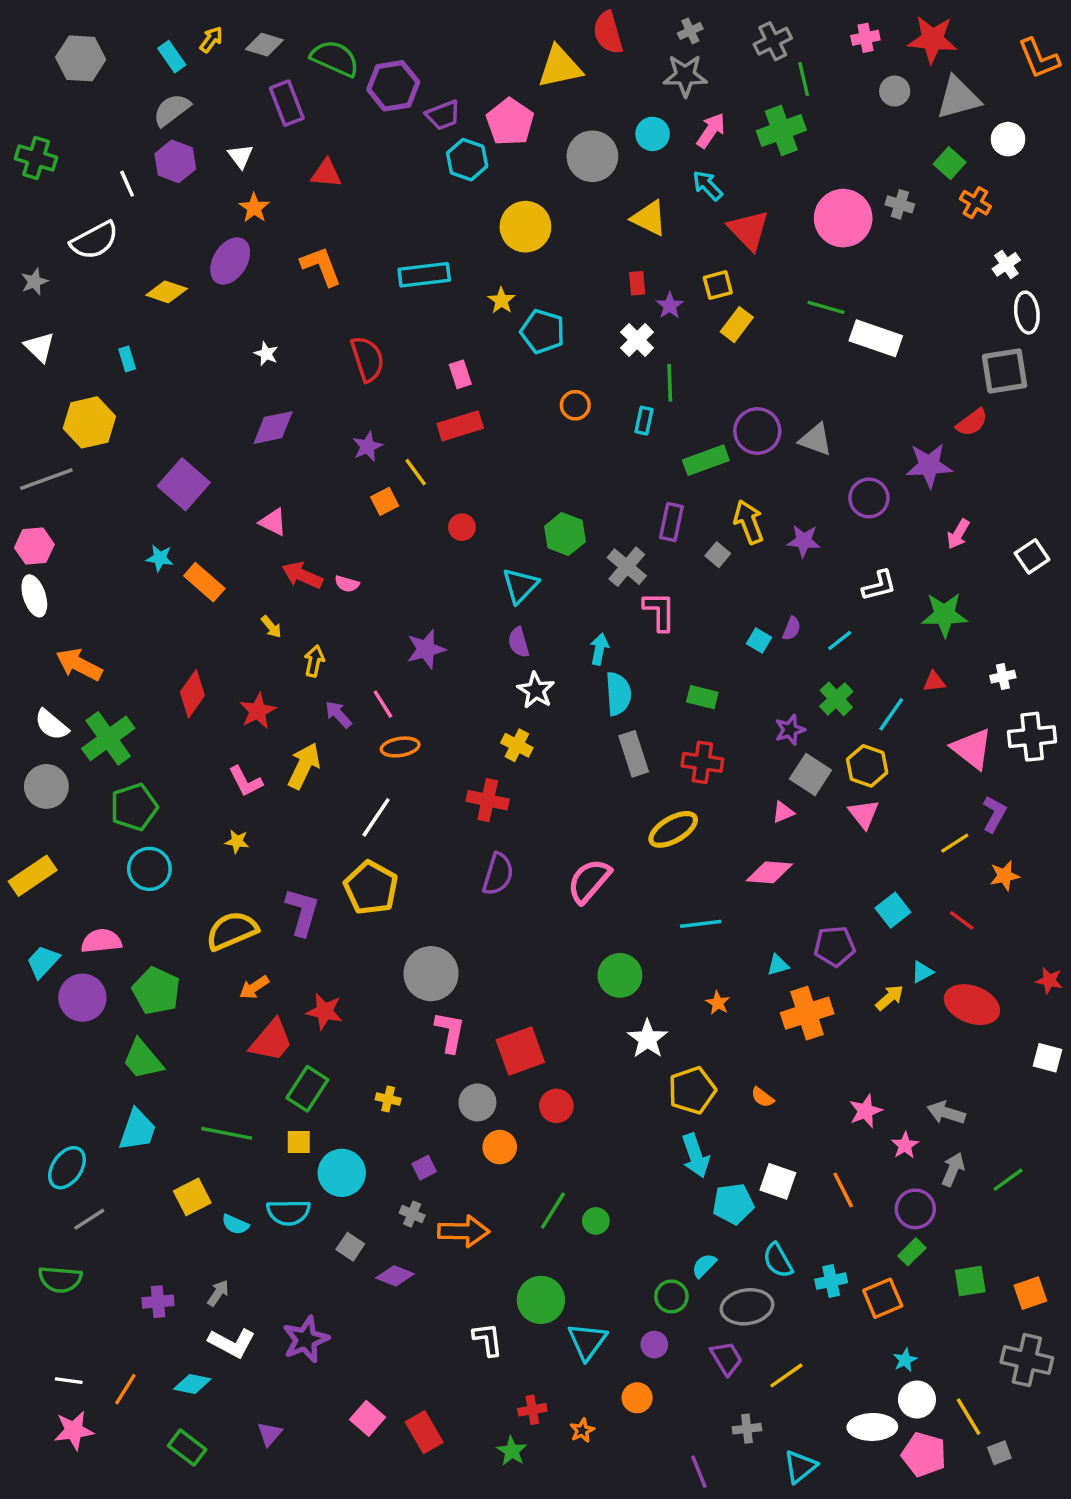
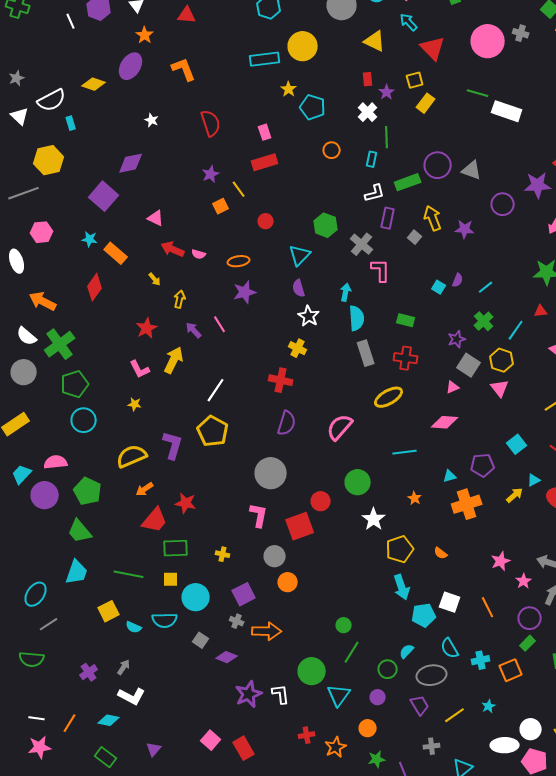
white semicircle: (94, 240) -> (52, 100), moved
cyan rectangle: (424, 275) -> (265, 59), moved
purple diamond: (273, 428) -> (131, 163), moved
pink hexagon: (34, 546) -> (42, 232), moved
white L-shape: (879, 586) -> (375, 193), moved
red diamond: (192, 694) -> (95, 287), moved
orange ellipse: (400, 747) -> (239, 261), moved
gray circle: (431, 974) -> (271, 473), moved
green rectangle: (307, 1089) -> (176, 548), turned 55
red circle: (556, 1106) -> (321, 501), moved
purple square: (424, 1168) -> (244, 594), size x1.6
green line: (553, 1211) -> (352, 652), moved
purple cross: (158, 1302) -> (89, 672), turned -30
purple star: (306, 1339) -> (249, 694), moved
cyan star: (905, 1360) -> (489, 706), moved
orange star: (582, 1430) -> (336, 747), size x1.5
green star: (512, 1451) -> (377, 759), moved, turned 30

